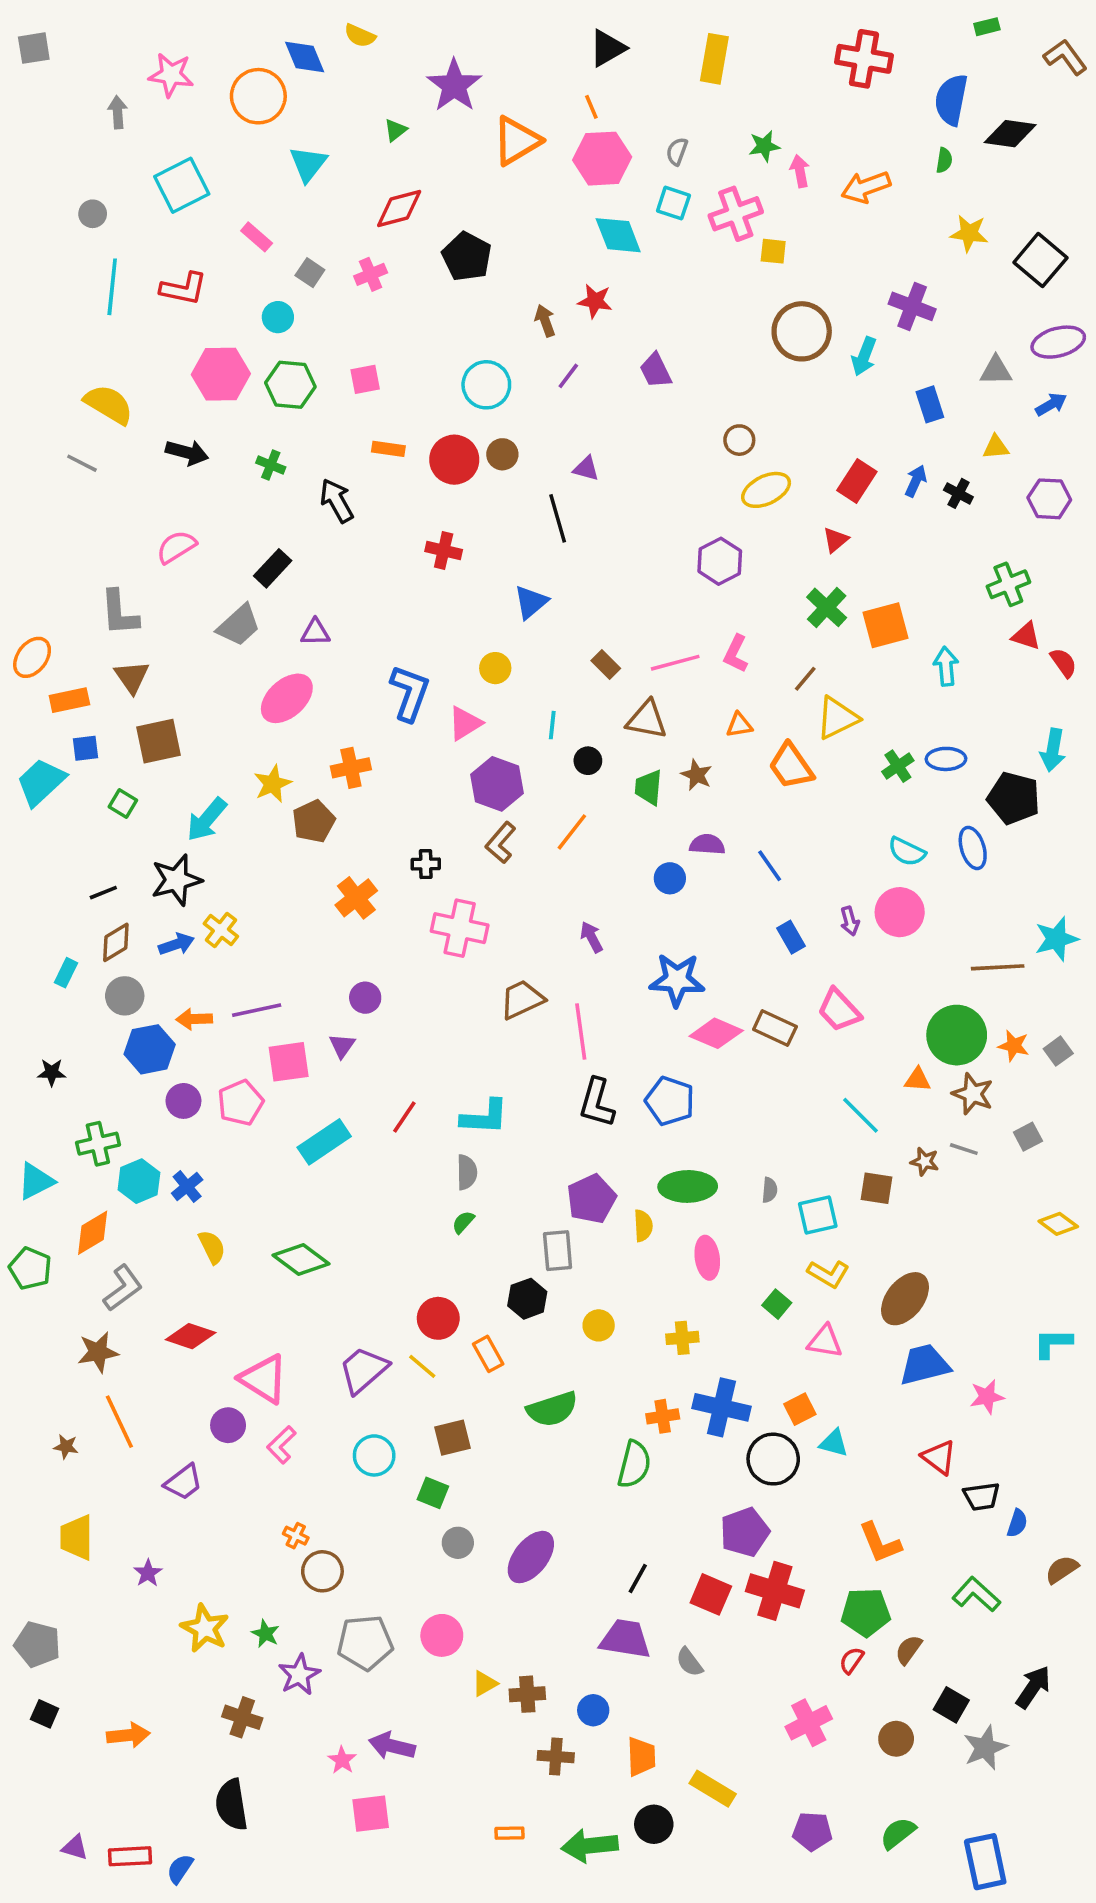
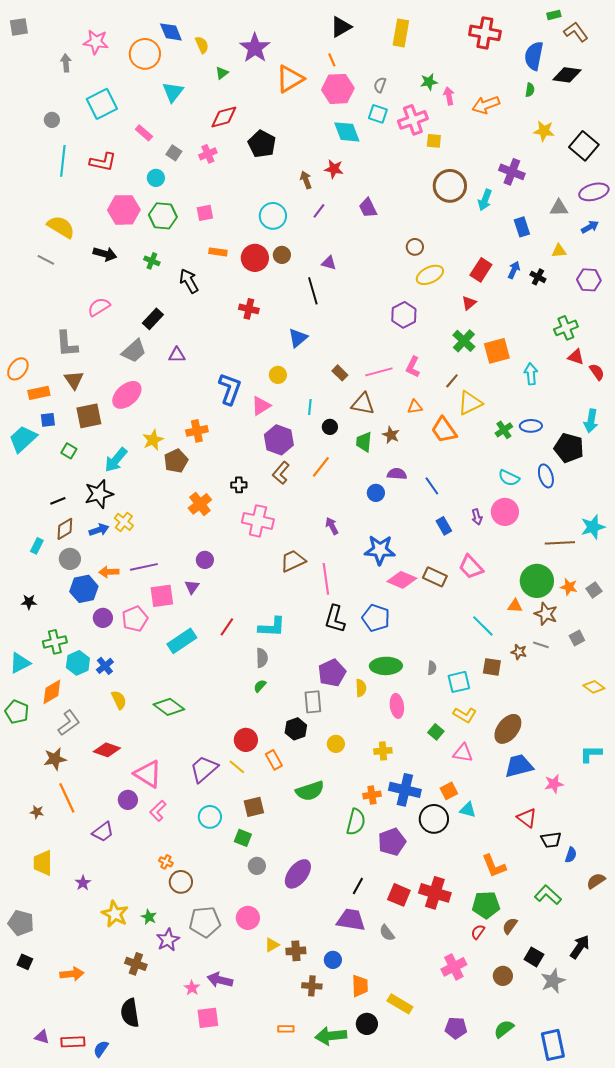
yellow semicircle: (360, 36) -> (202, 45), moved, turned -138
brown L-shape: (1065, 57) -> (576, 32), moved
pink ellipse: (287, 698) -> (127, 395), moved
purple pentagon: (745, 1532) -> (392, 842), moved

